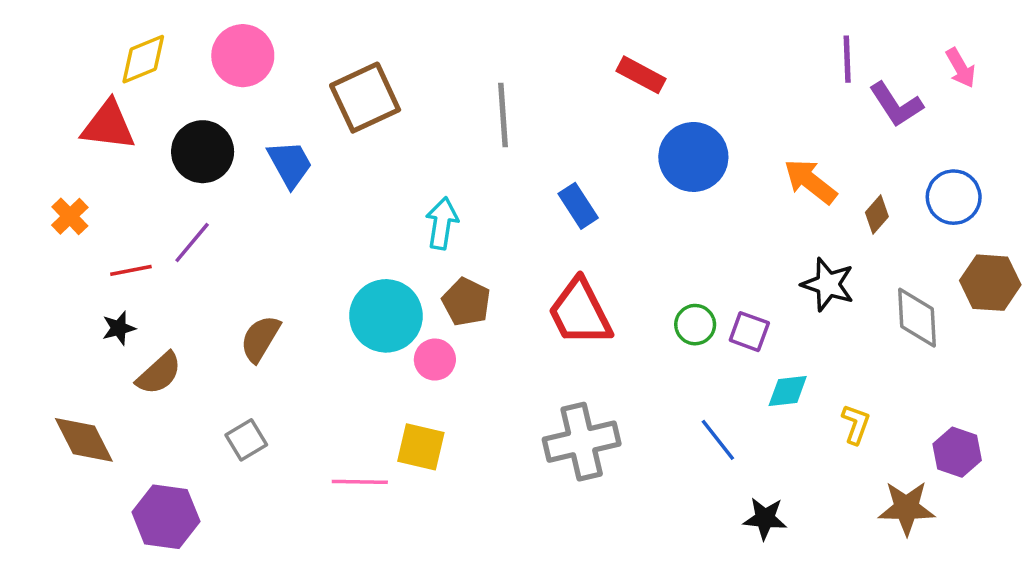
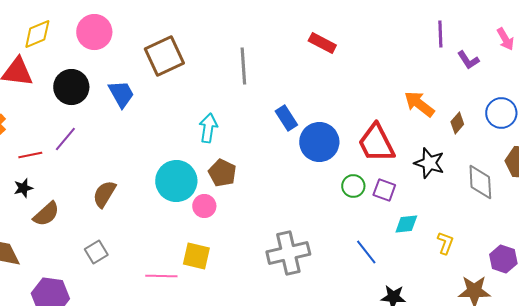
purple L-shape: (896, 105) -> (468, 60), size x0.7
blue circle: (693, 157) -> (319, 142), moved
red trapezoid: (580, 312) -> (376, 143), moved

